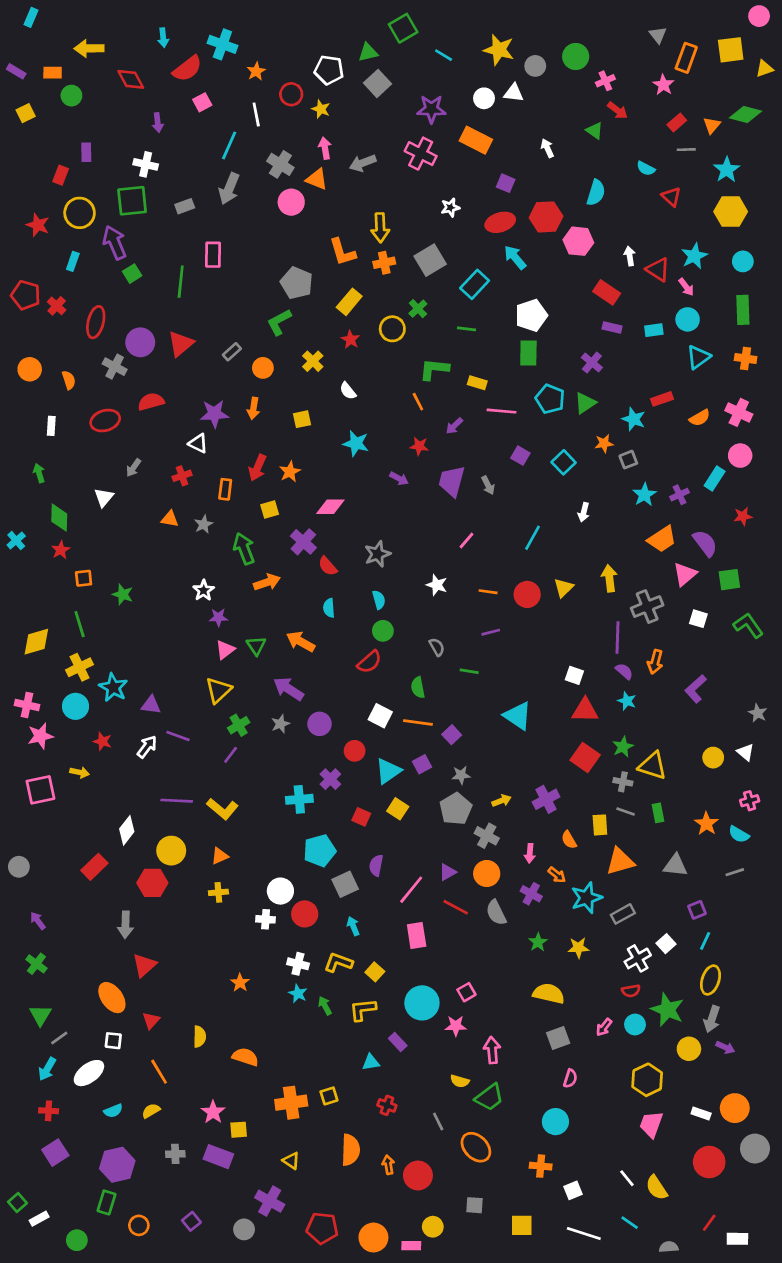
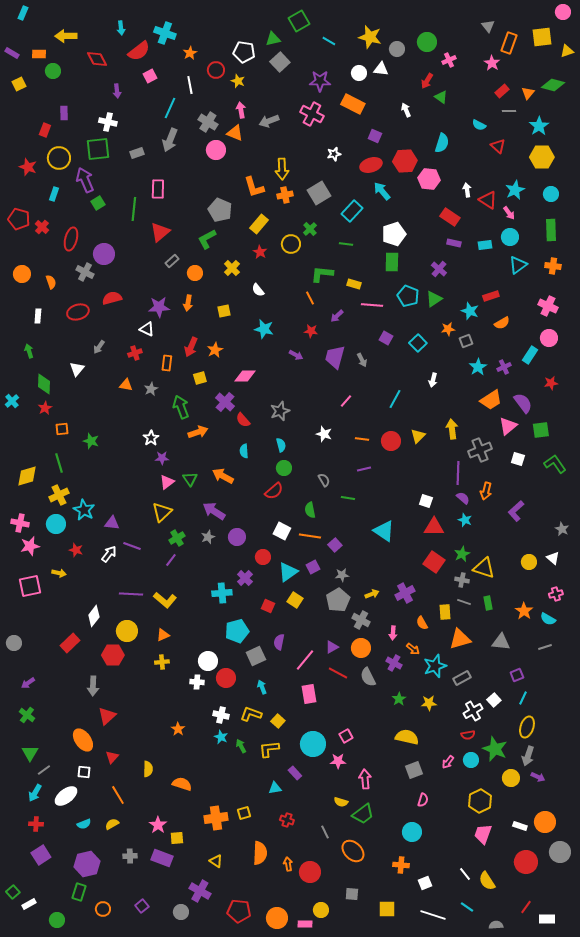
red arrow: (617, 110) -> (427, 81), moved, turned 84
red triangle: (181, 344) -> (160, 232), moved
orange semicircle: (700, 418) -> (502, 323), moved
purple arrow: (38, 921) -> (28, 683), turned -88

